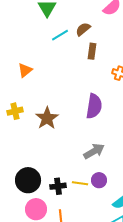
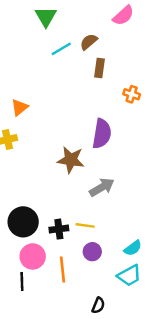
orange triangle: (25, 70) -> (20, 107), moved
brown star: (47, 118) -> (71, 160), moved, turned -30
purple circle: (99, 180) -> (92, 252), moved

